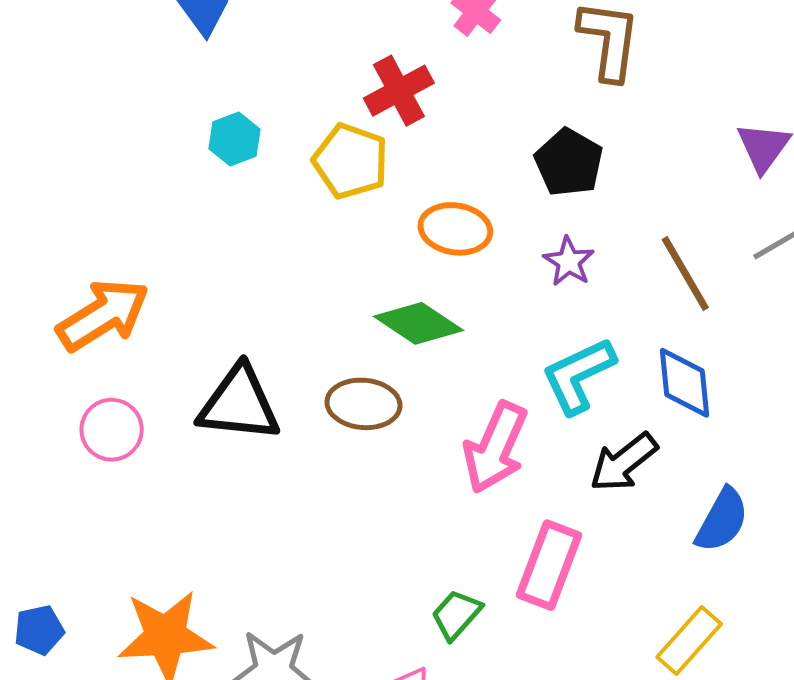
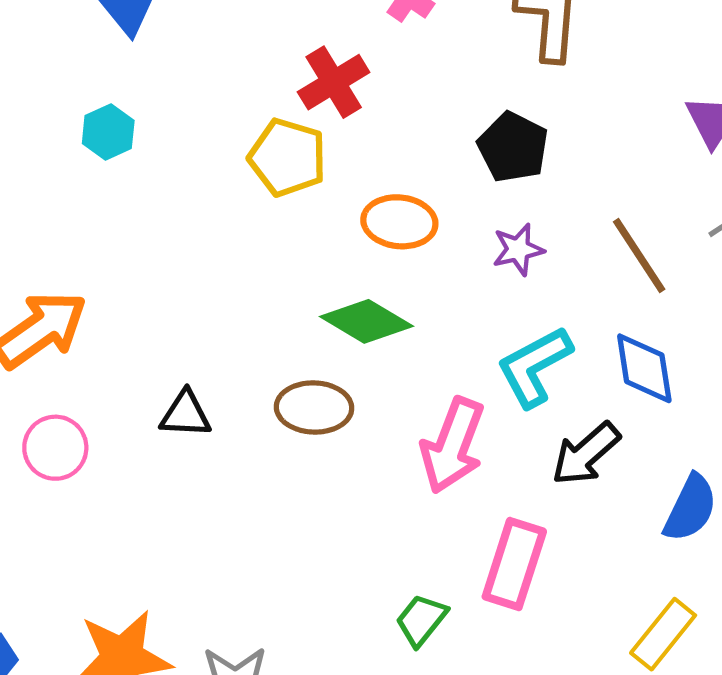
cyan hexagon: (234, 139) -> (108, 132), moved
purple star: (569, 262) -> (518, 249), turned 30
black triangle: (239, 404) -> (186, 414), size x0.6

